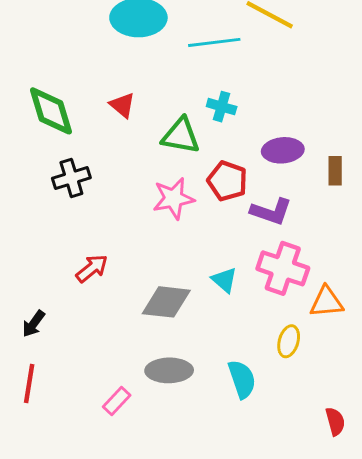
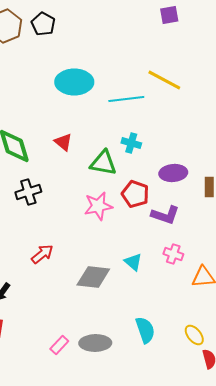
pink cross: (283, 268) -> (173, 254), size x0.6
yellow ellipse: (289, 341) -> (194, 335), moved, turned -55
gray ellipse: (169, 370) -> (95, 343), moved

